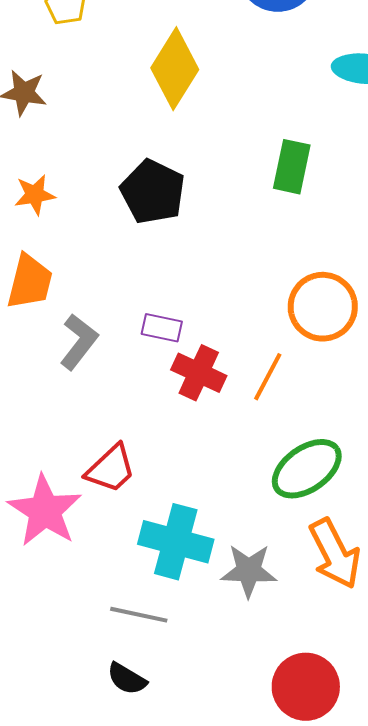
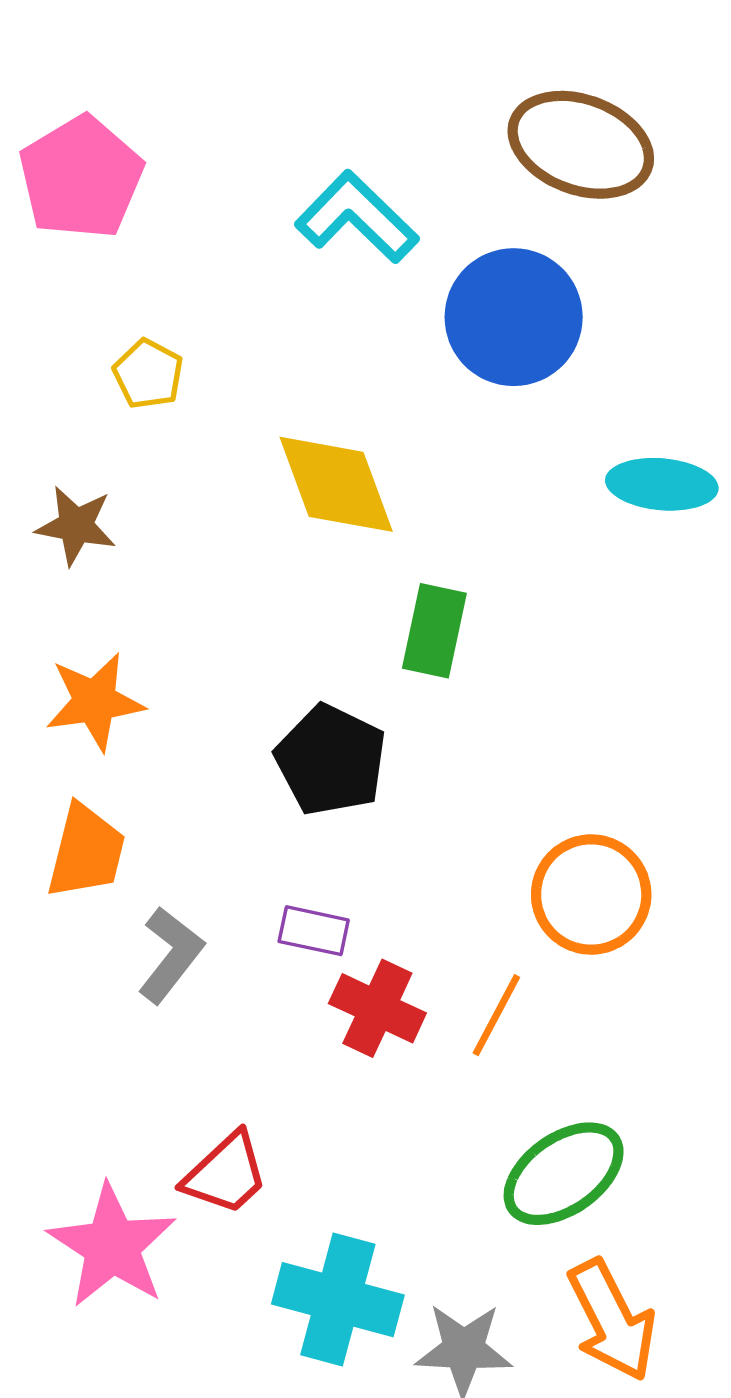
yellow diamond: (175, 69) -> (336, 484), turned -52
green rectangle: (292, 167) -> (434, 631), moved
black pentagon: (153, 192) -> (331, 760), moved
orange star: (35, 195) -> (95, 701), size x1.4

